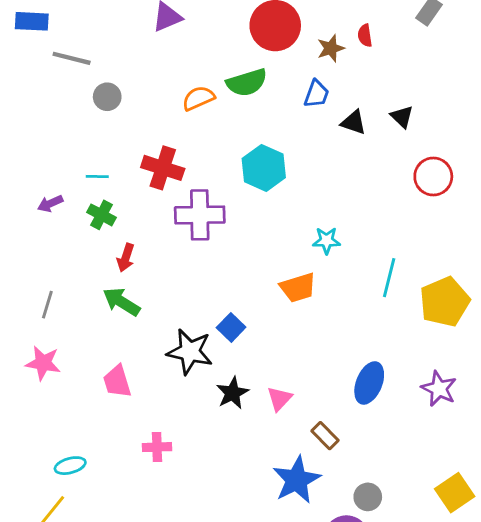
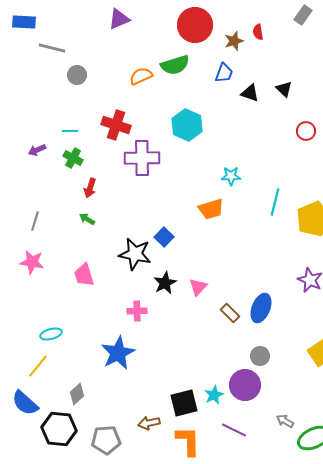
red circle: (433, 177) -> (306, 131), size x0.7
green arrow: (121, 302) -> (87, 219), size x0.6
blue ellipse: (369, 383) -> (261, 308), moved
pink cross: (157, 447) -> (137, 311), moved
blue star: (297, 480) -> (118, 353), moved

